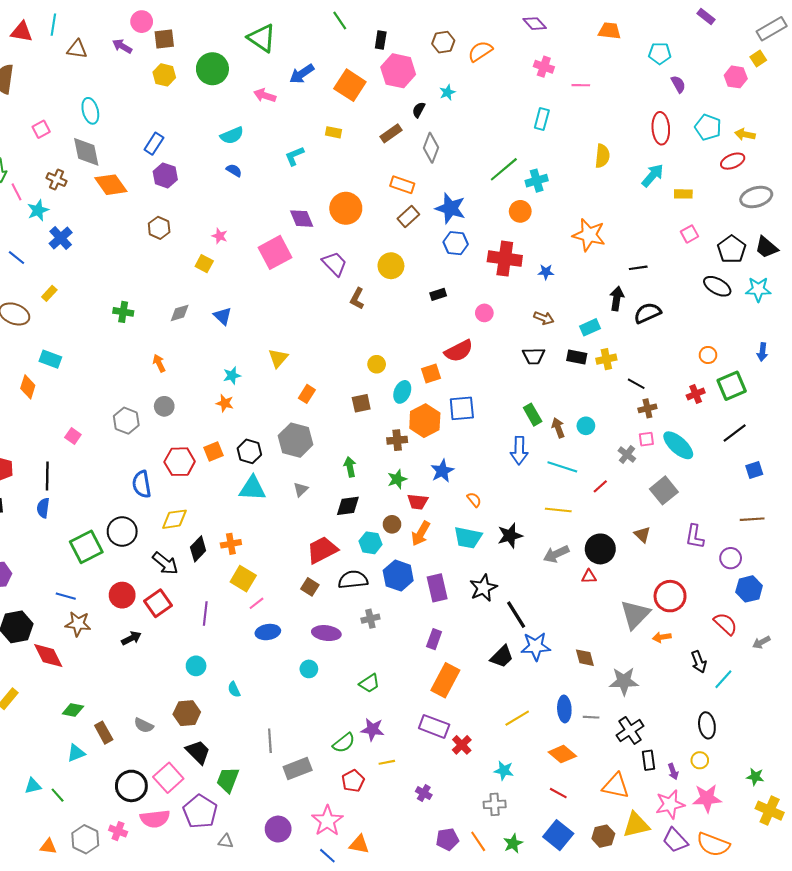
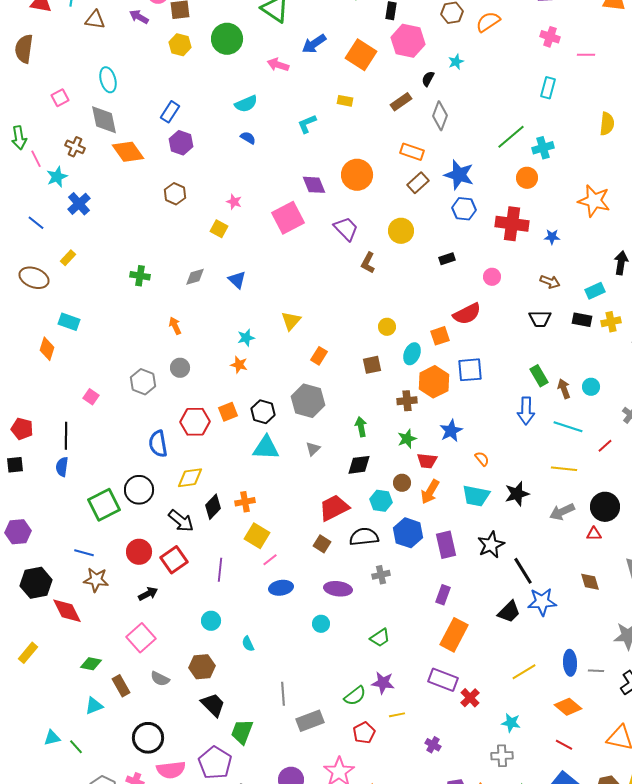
brown diamond: (585, 658) -> (590, 582), moved
pink square: (168, 778) -> (141, 638), moved

